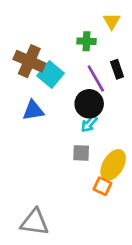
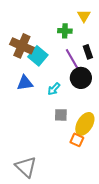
black circle: (89, 104) -> (81, 78), moved
cyan arrow: (89, 124) -> (54, 89), moved
gray triangle: (35, 222) -> (26, 167), turned 35

